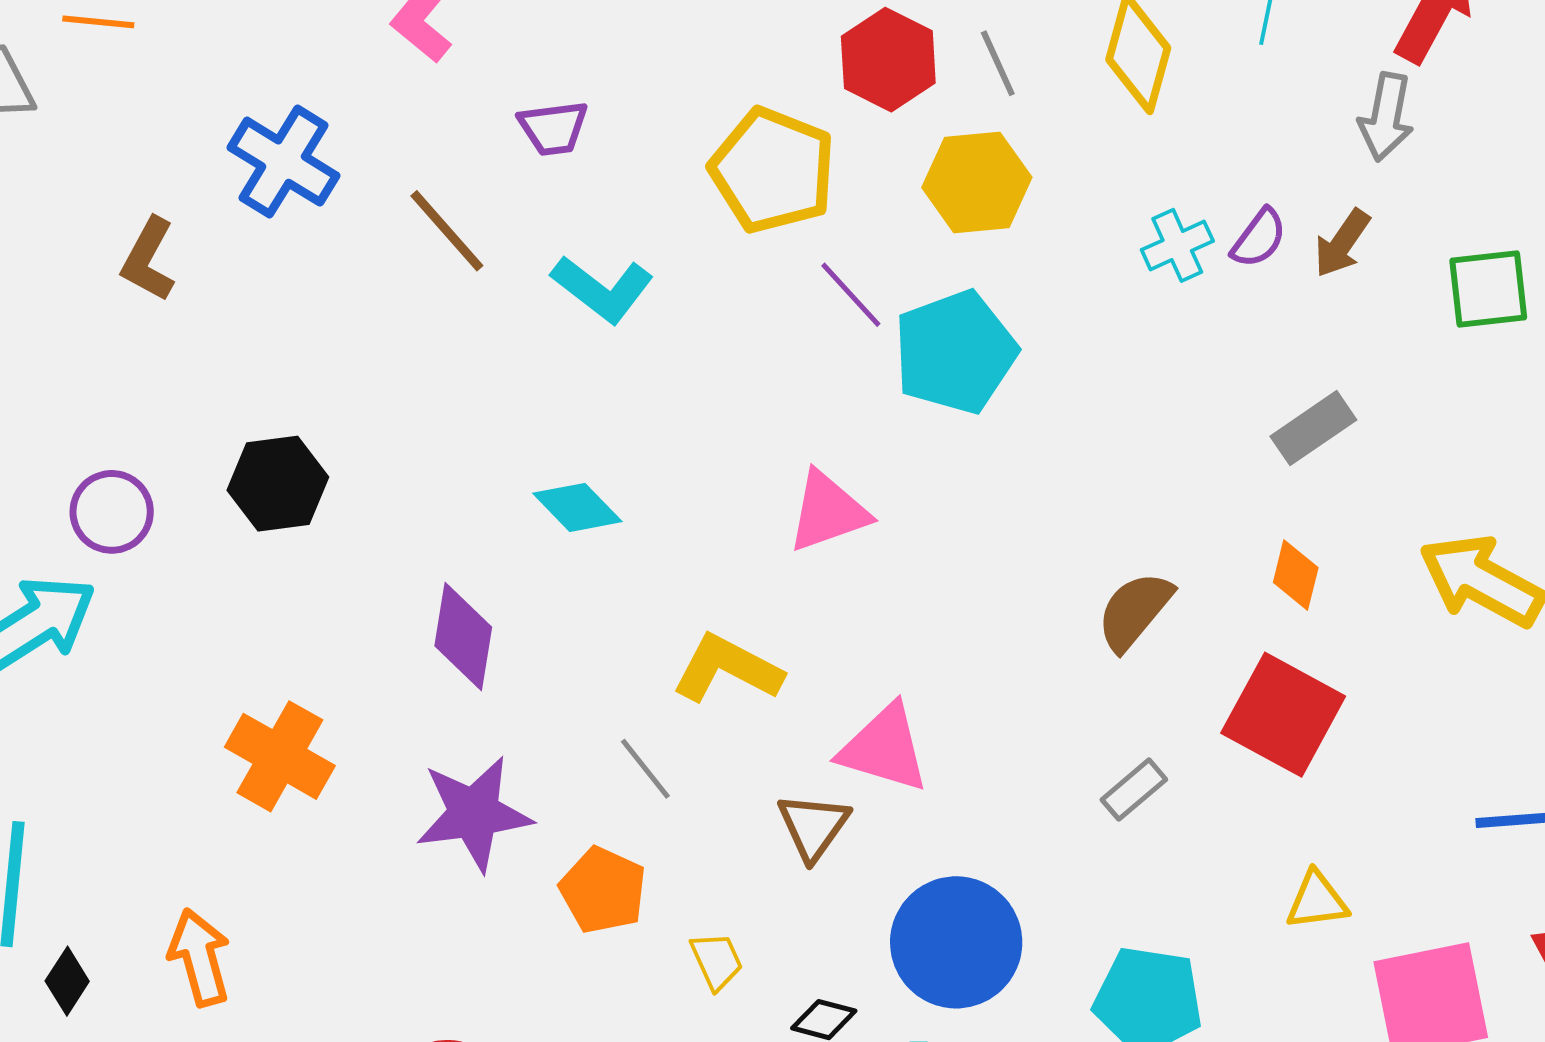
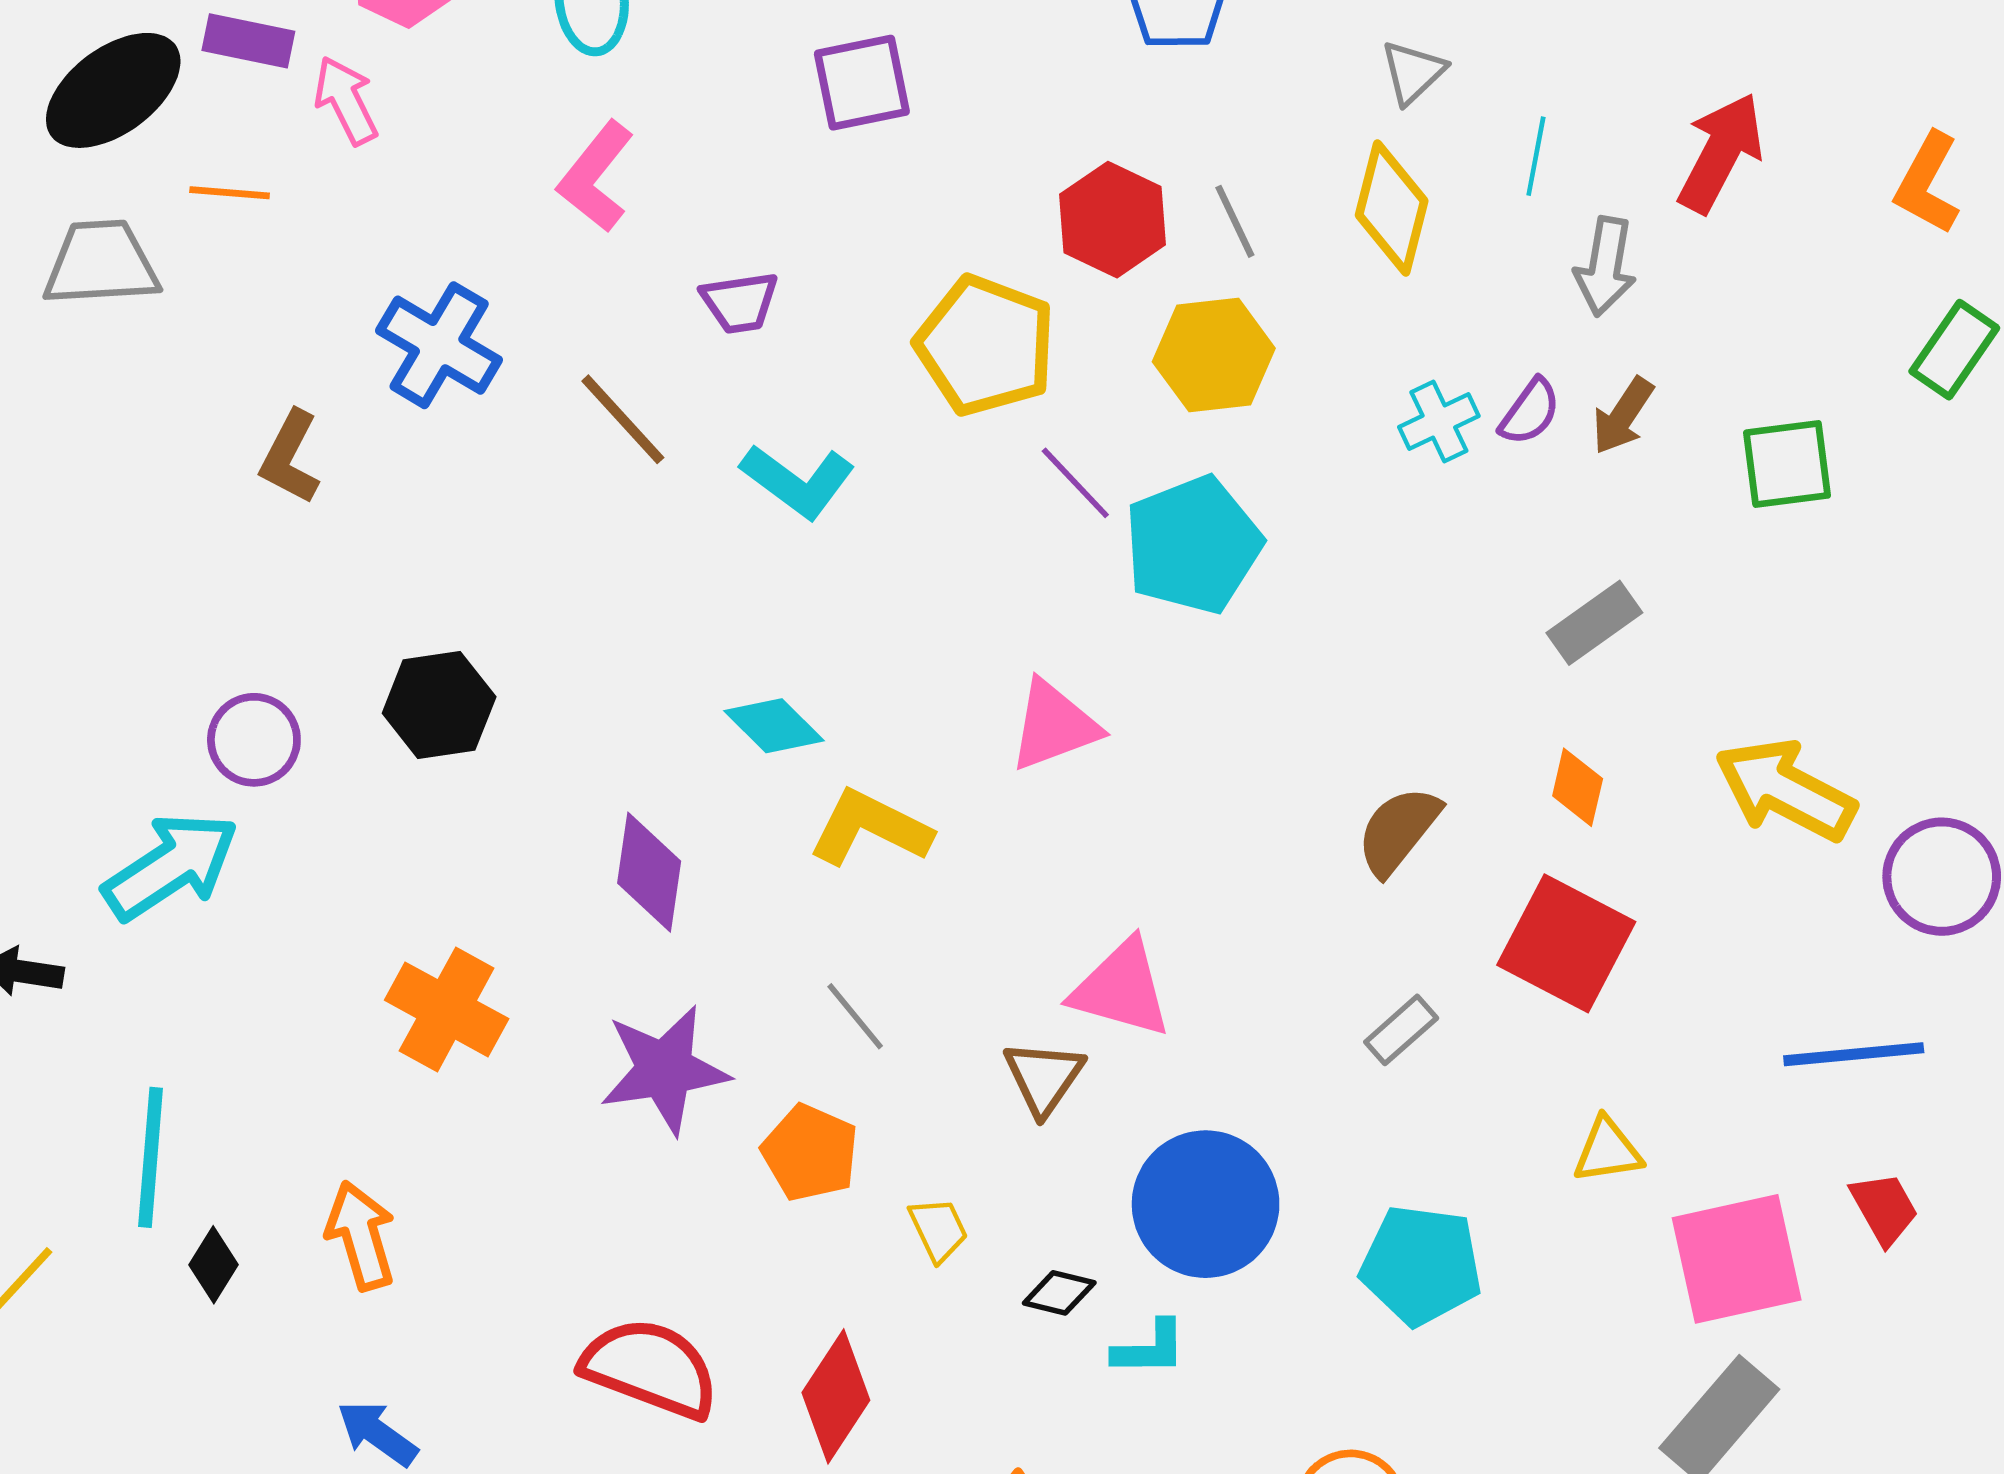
gray arrow: (1386, 117) -> (1605, 266), moved
yellow L-shape: (727, 669) -> (870, 828), moved

